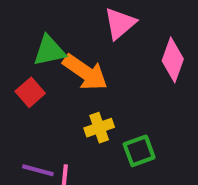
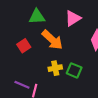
green triangle: (49, 51) -> (37, 17), moved
green square: (139, 151) -> (74, 70), moved, turned 35

